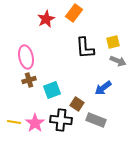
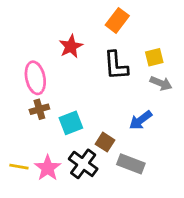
orange rectangle: (74, 13) -> (117, 20), moved
red star: (46, 19) -> (71, 46), moved
black cross: (61, 120) -> (83, 164), turned 30

